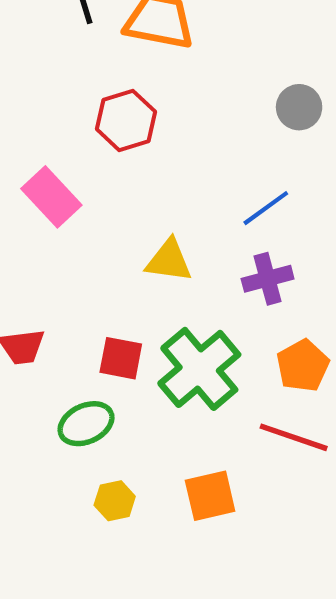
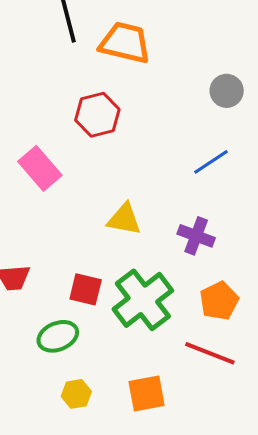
gray circle: (299, 107) -> (227, 91), moved
blue line: (266, 208) -> (211, 162), moved
purple cross: (268, 279) -> (196, 236), turned 33

